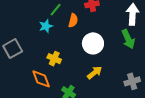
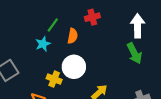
white circle: (93, 43) -> (74, 67), moved

